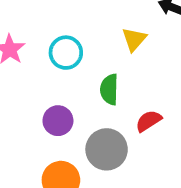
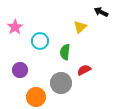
cyan circle: (66, 53) -> (40, 41), moved
purple circle: (58, 121) -> (20, 70), moved

